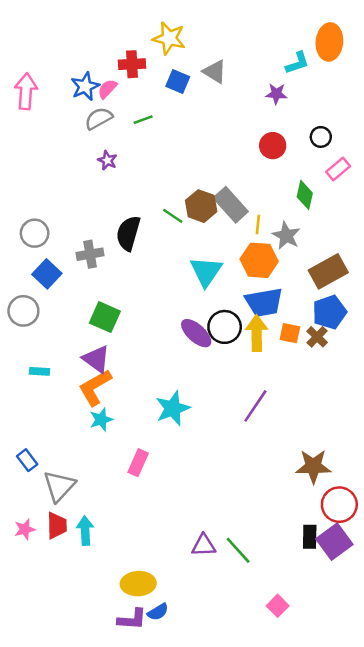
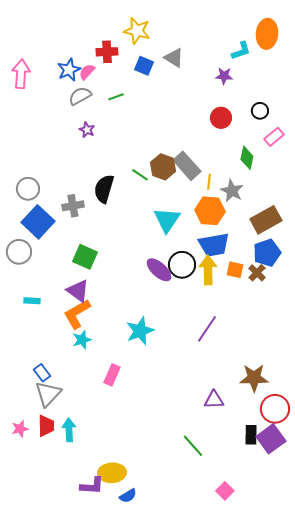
blue square: (47, 274) -> (38, 222), size x1.4
blue rectangle: (27, 460) -> (42, 373), moved
purple triangle: (204, 545) -> (214, 400), moved
purple L-shape: (132, 619) -> (92, 486), moved

